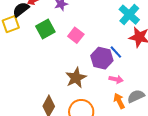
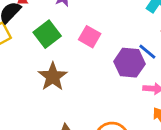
brown star: (76, 78) -> (53, 77), moved

